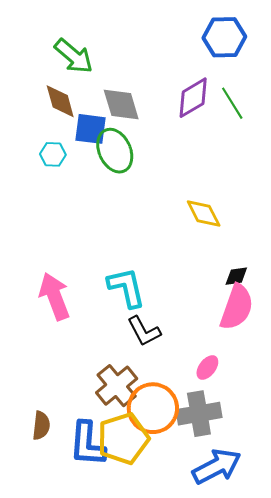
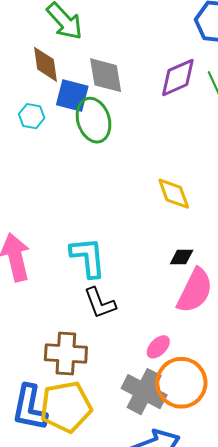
black diamond: (236, 276) -> (182, 257), moved
brown cross: (117, 386) -> (66, 353), turned 36
orange circle: (153, 408) -> (181, 383), moved
gray cross: (199, 414) -> (144, 392), turned 30

